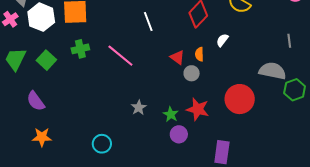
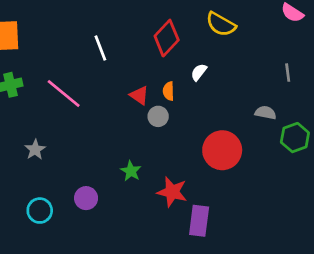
gray semicircle: (272, 71) -> (266, 113), size x0.6
gray star: (139, 108) -> (35, 150), moved
red star: (198, 109) -> (172, 192), moved
purple circle: (179, 134) -> (86, 198), moved

